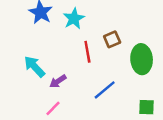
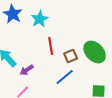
brown square: (112, 39) -> (71, 56), moved
green ellipse: (142, 59) -> (95, 52), turned -40

